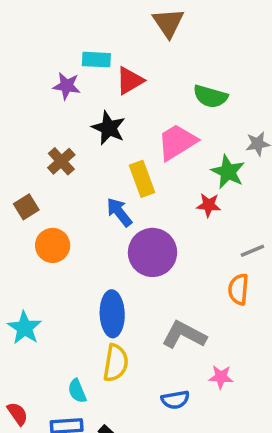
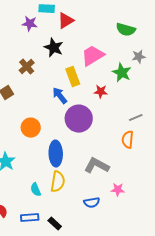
green semicircle: (210, 96) -> (126, 30), moved
red star: (209, 205) -> (101, 92), moved
orange circle: (53, 245) -> (31, 128), moved
cyan semicircle: (77, 391) -> (36, 190), moved

